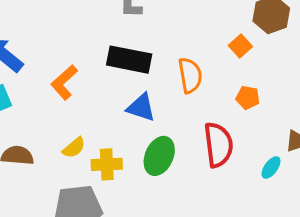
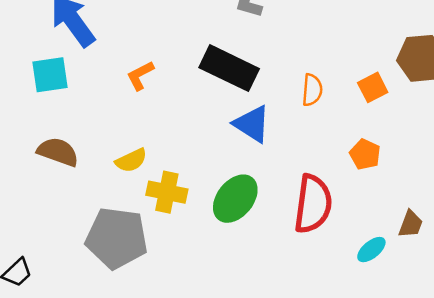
orange semicircle: (190, 75) -> (312, 90), moved, size x0.7
orange L-shape: (64, 82) -> (140, 75), size x0.7
blue triangle: (141, 108) -> (252, 124), moved

